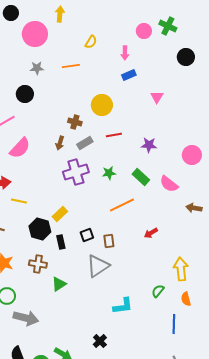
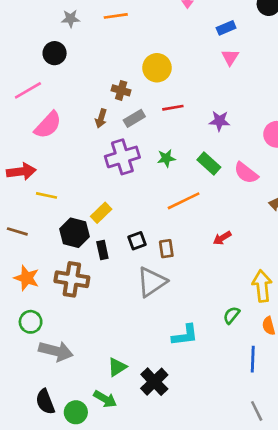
blue rectangle: (129, 75) -> (226, 28), moved
brown cross: (38, 264) -> (72, 279), size x1.4
green triangle: (59, 284) -> (117, 367), moved
black cross: (100, 341) -> (154, 382), size x1.5

